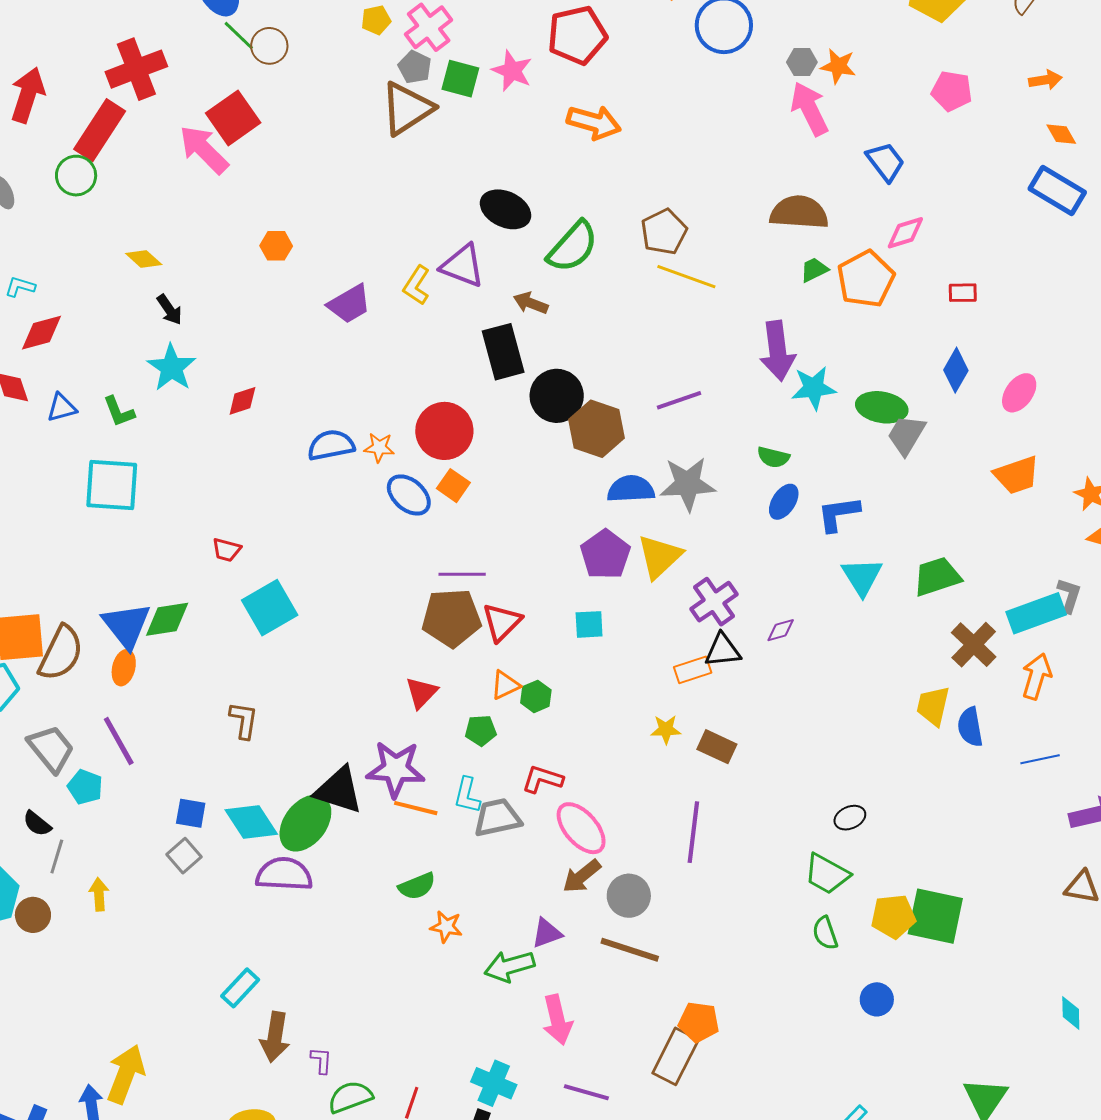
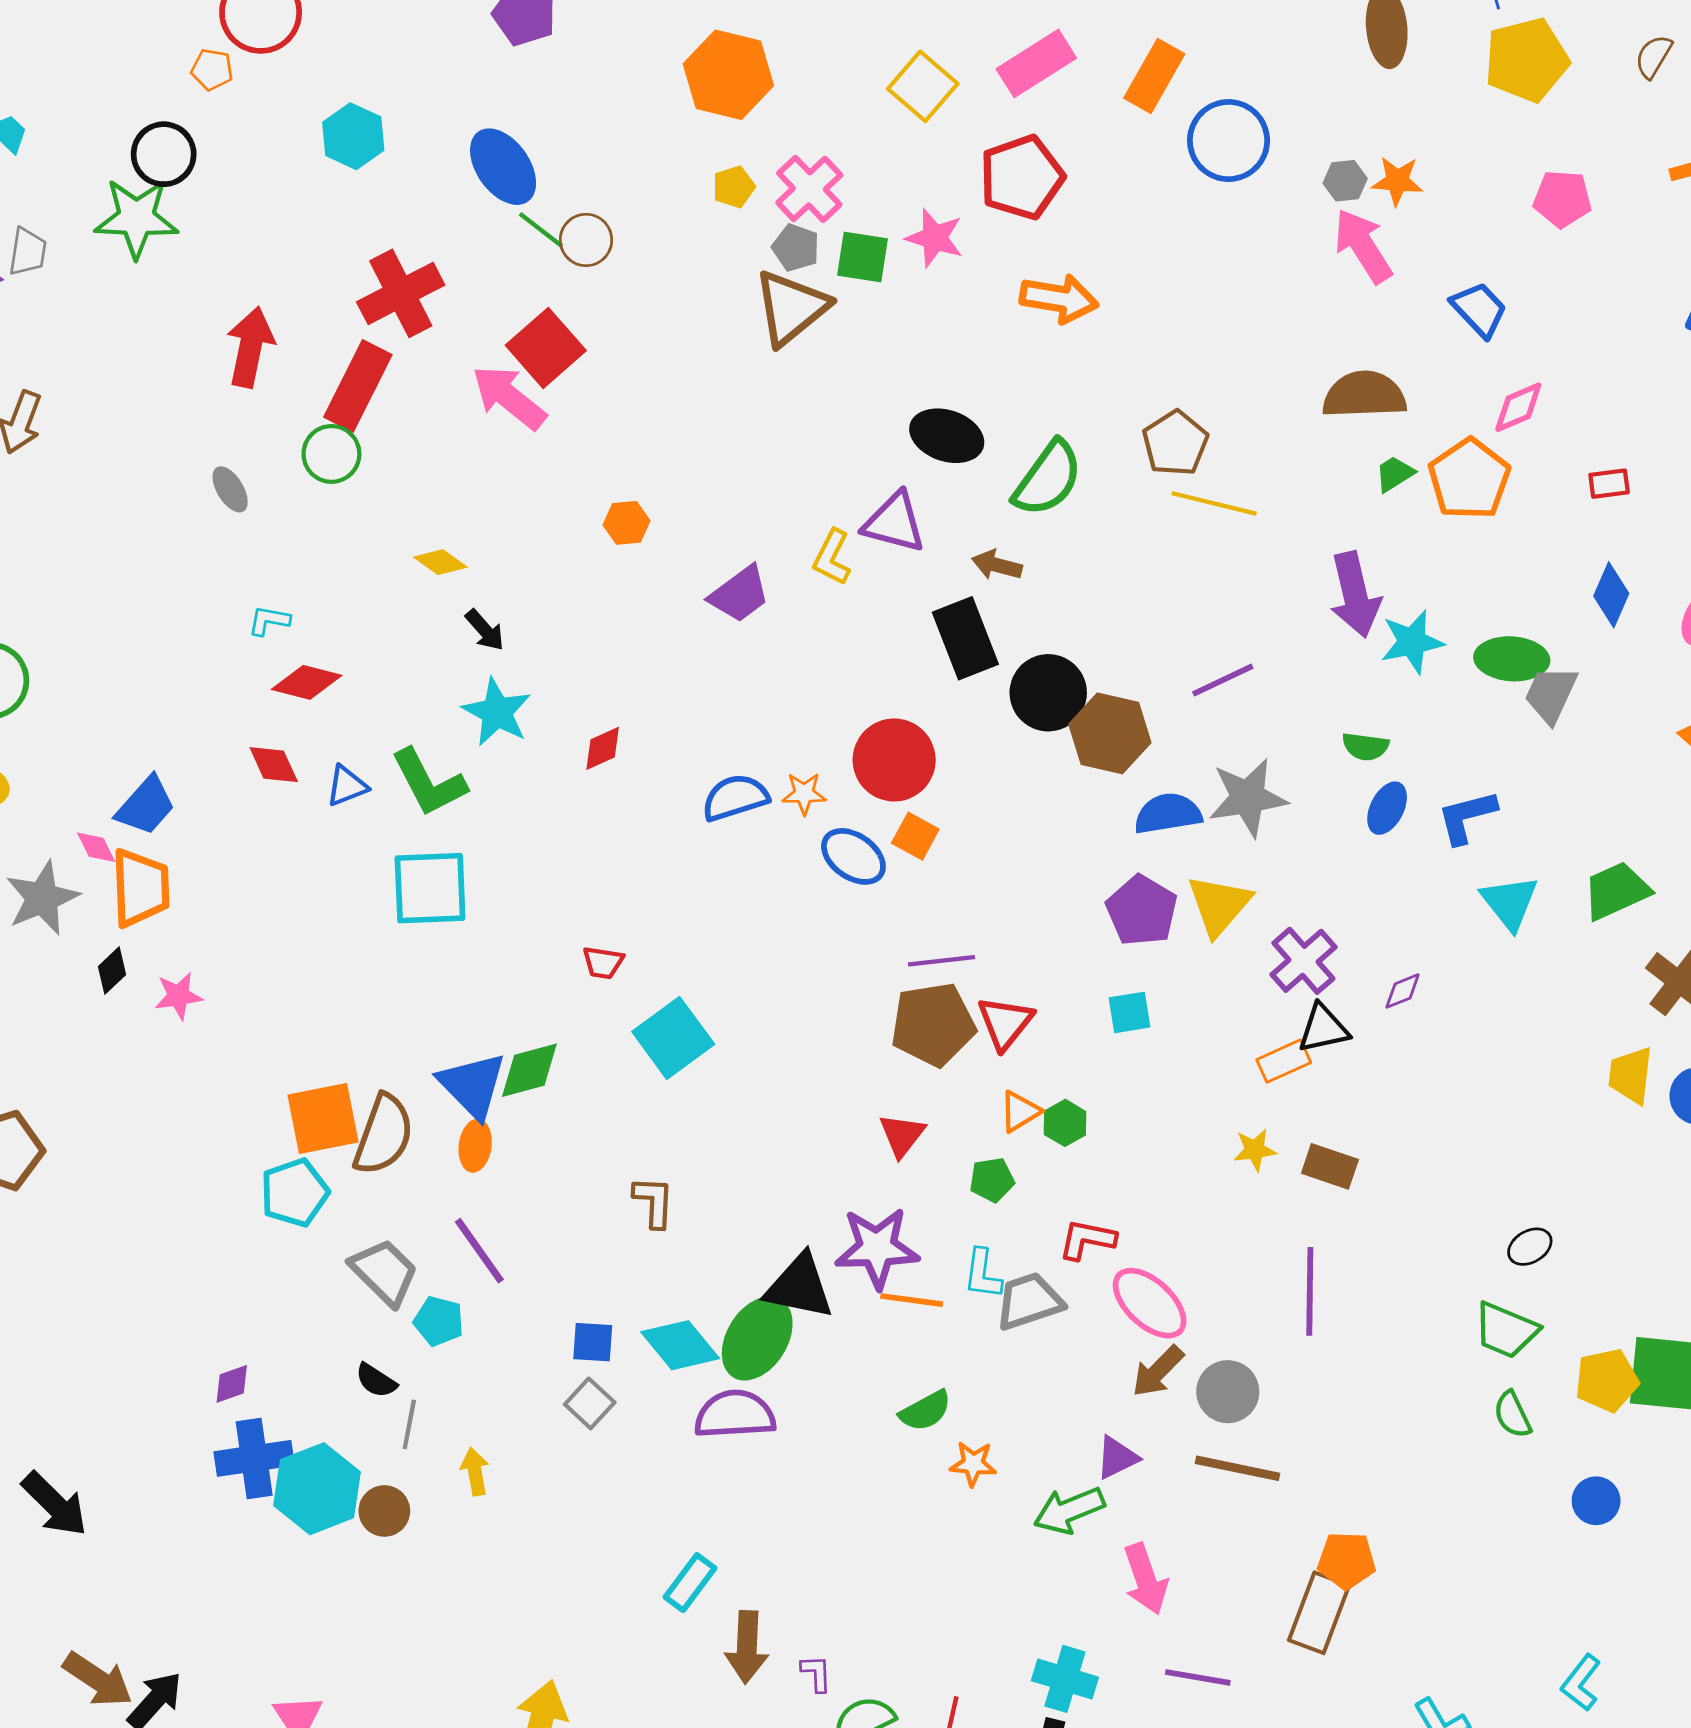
red diamond: (41, 333) -> (307, 682), turned 36
green L-shape: (119, 412) -> (429, 783), size x1.6

